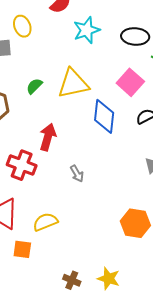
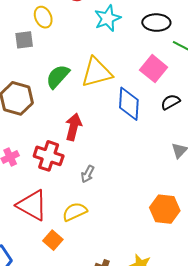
green semicircle: (34, 86) -> (58, 76), size x1.5
gray arrow: (77, 174) -> (88, 174), moved, turned 60
orange square: (22, 249) -> (53, 240), turned 36

